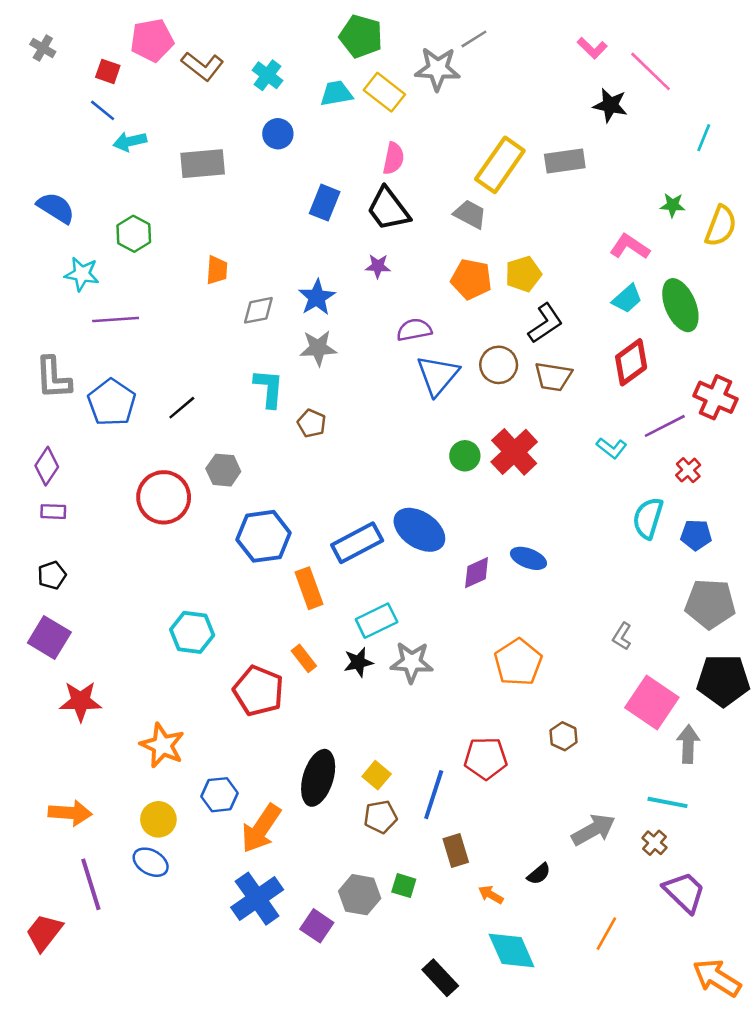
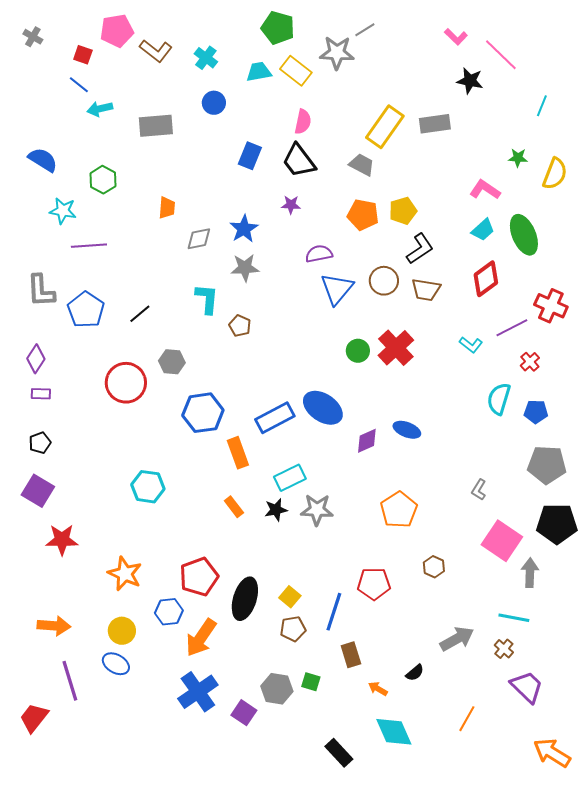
red pentagon: (258, 691) -> (199, 577), moved, turned 30

